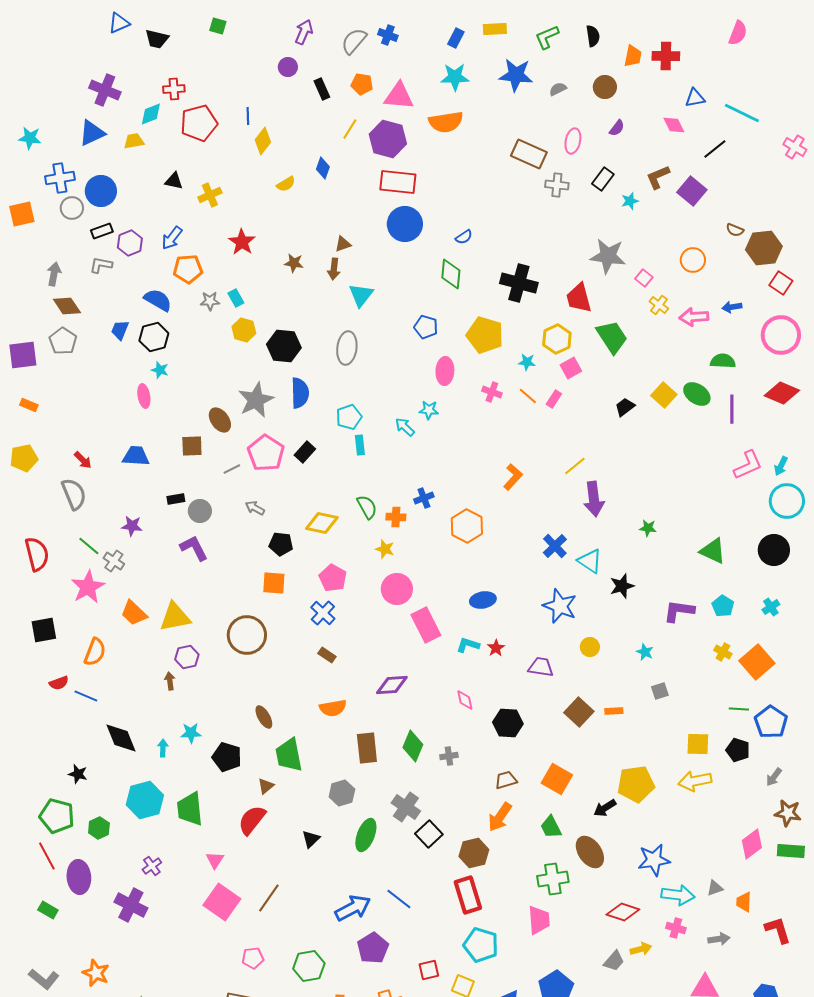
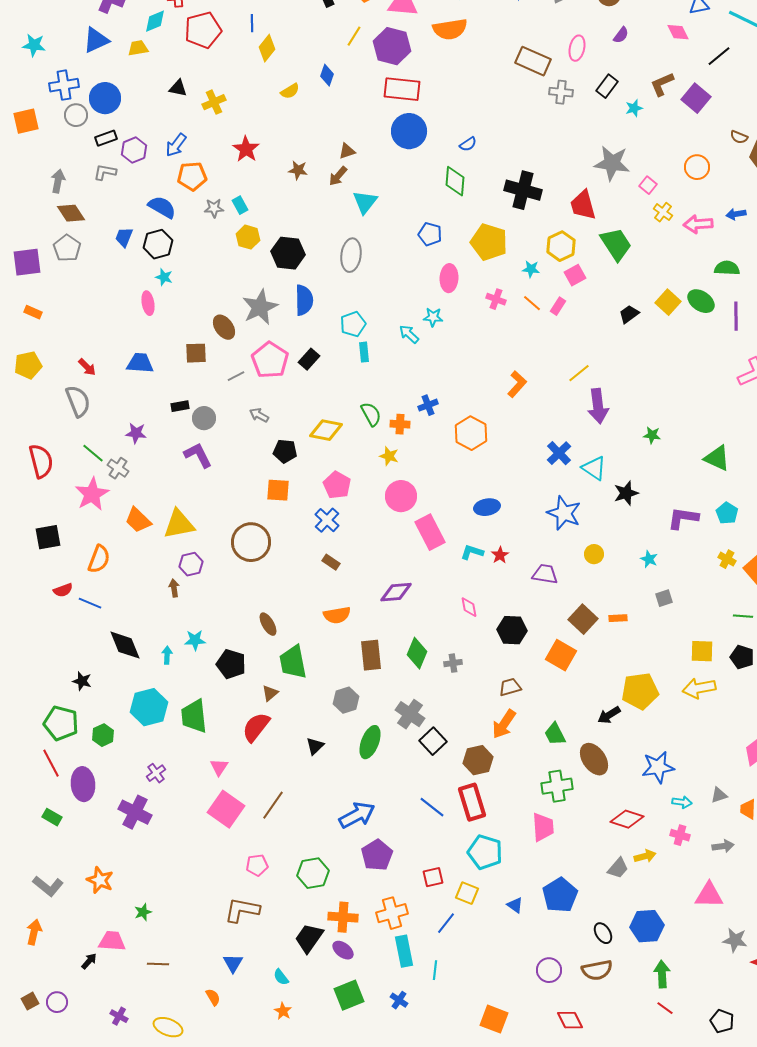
brown arrow: (334, 269) -> (338, 176), turned 35
orange square: (557, 779) -> (561, 655), moved
cyan arrow: (678, 895) -> (682, 802), size x0.6
blue line: (399, 899) -> (432, 807), moved

